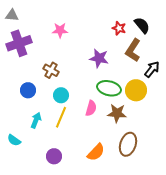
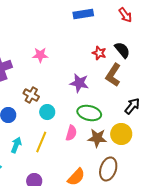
black arrow: (152, 69) -> (132, 106), moved
yellow circle: (136, 90) -> (121, 134), moved
cyan circle: (61, 95) -> (47, 112), moved

